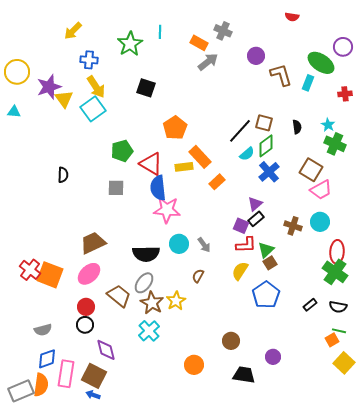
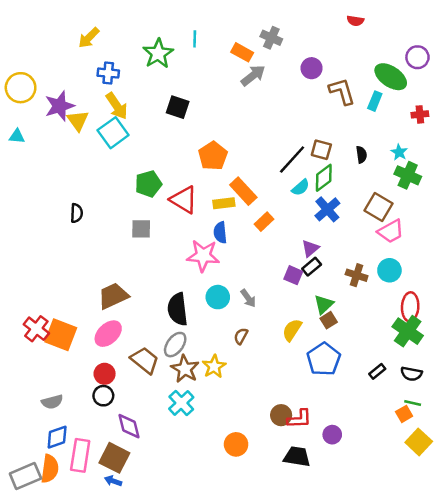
blue semicircle: (158, 188) -> (220, 233), moved, size x0.7
red L-shape: (246, 245) -> (299, 419), moved
black semicircle: (146, 254) -> (178, 309), turned 84

